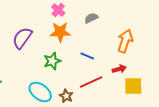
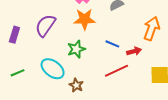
red arrow: (119, 69) -> (134, 51), moved
cyan ellipse: (40, 92) -> (53, 69), moved
brown star: (66, 96) -> (76, 85), moved

